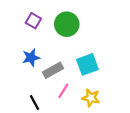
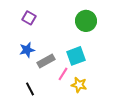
green circle: (67, 24) -> (86, 21), moved
pink line: (63, 91) -> (63, 74), moved

